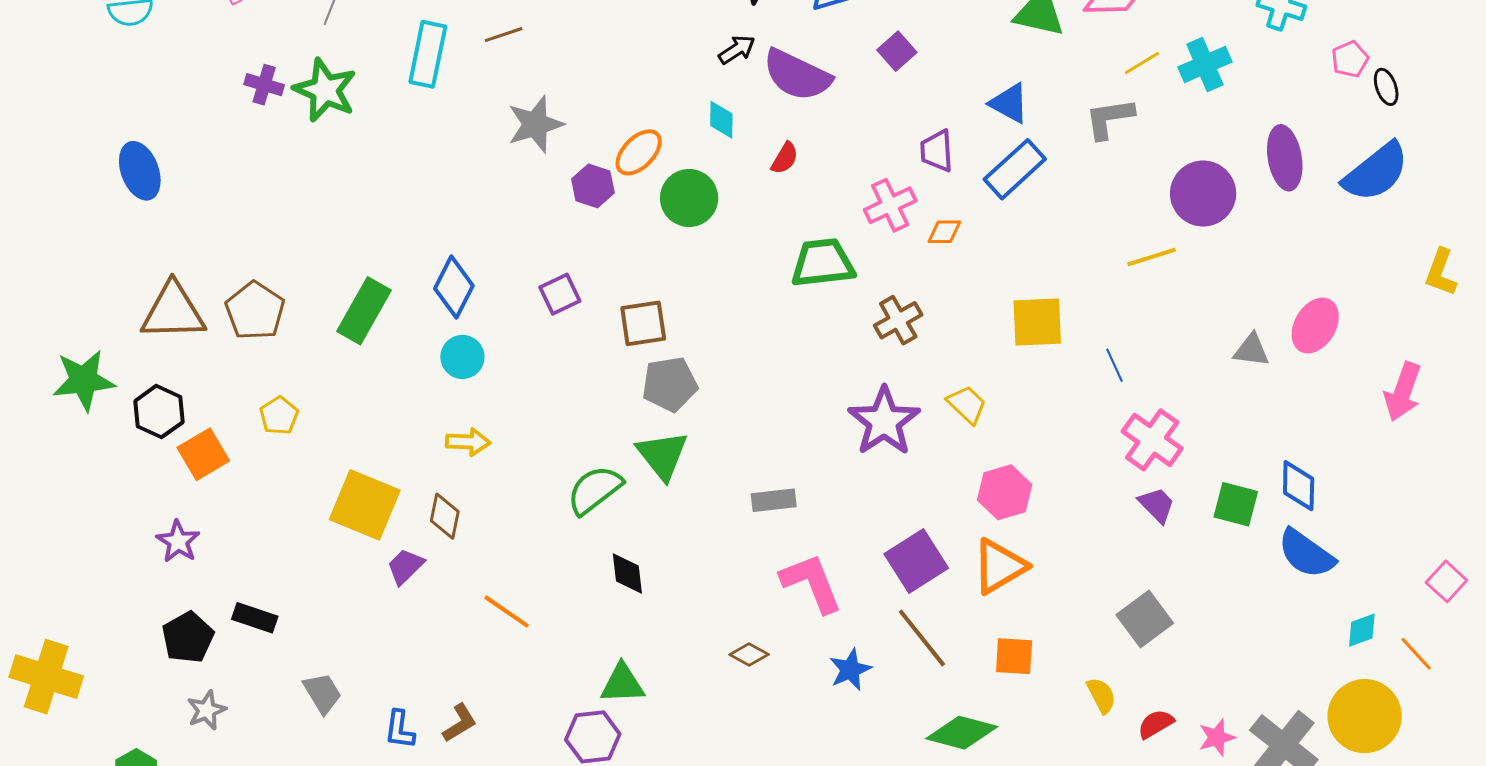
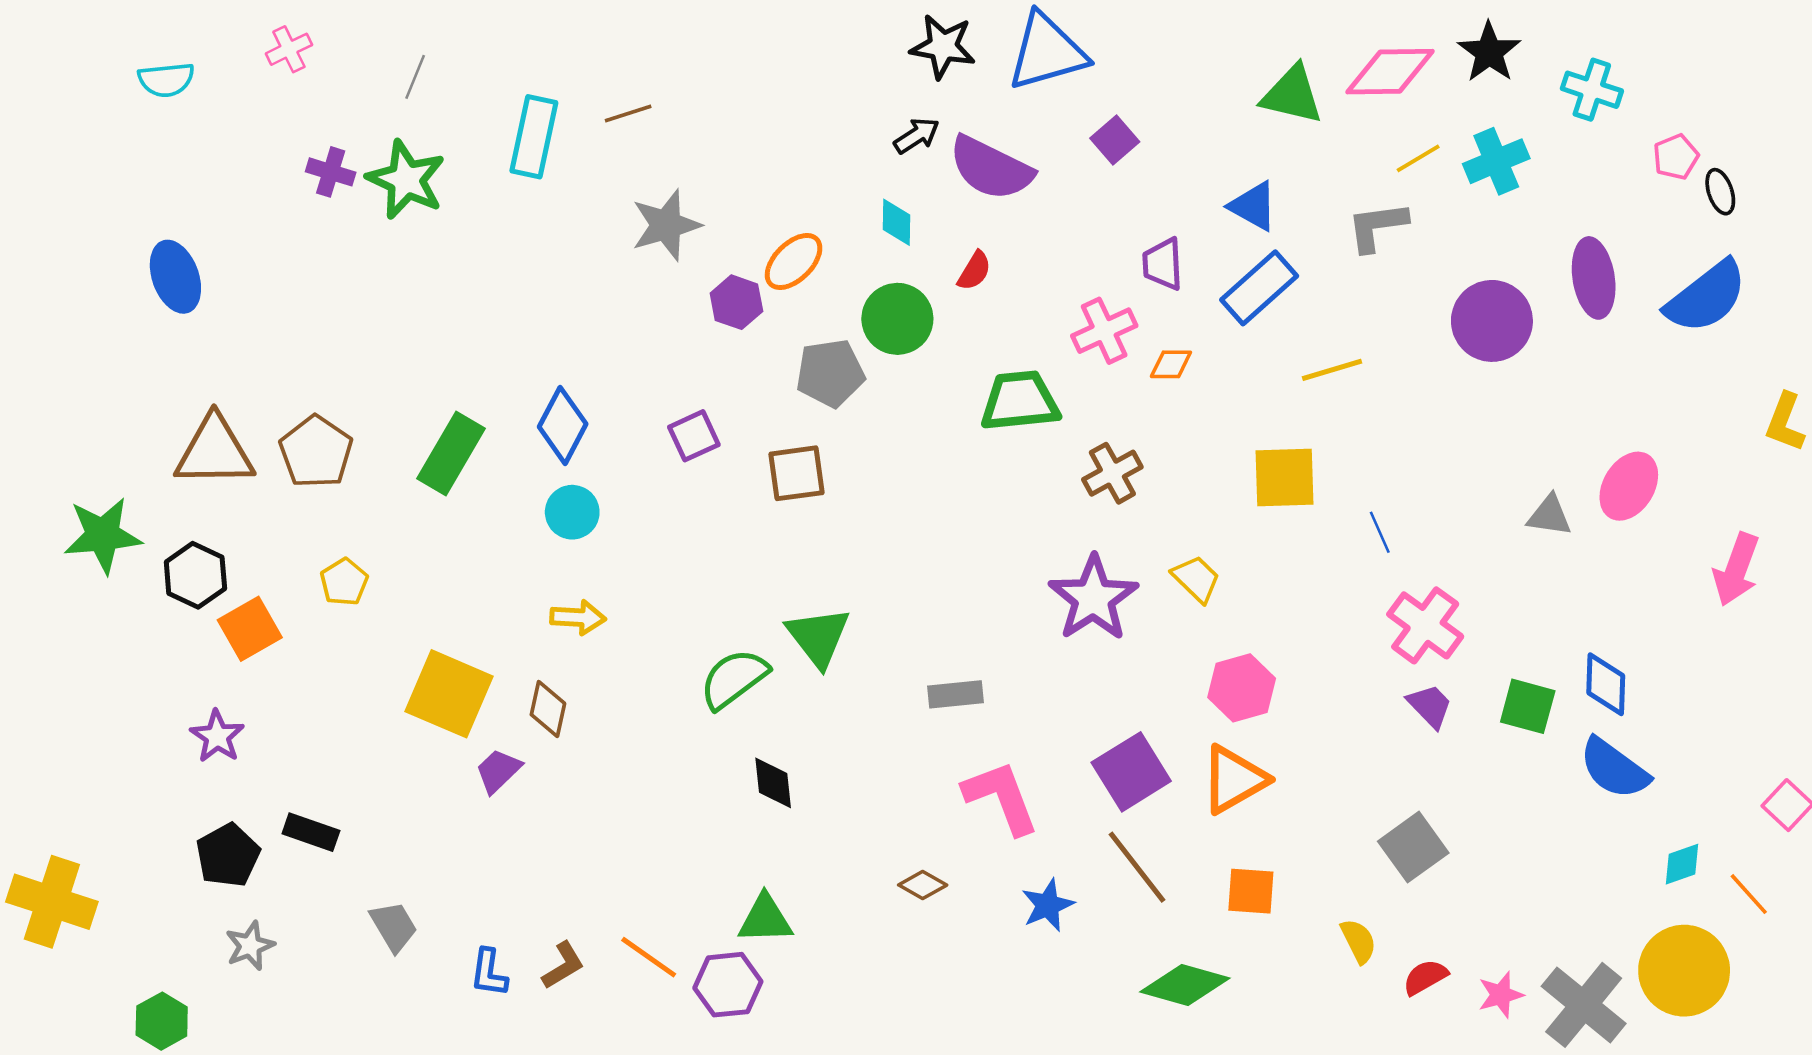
green circle: (689, 198) -> (897, 319), moved
yellow line: (1152, 257) -> (1332, 370), moved
gray pentagon: (670, 384) -> (830, 373), moved
orange line: (507, 612) -> (649, 957), moved

